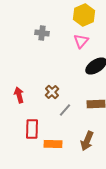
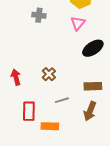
gray line: (65, 110) -> (62, 100), moved, turned 32
brown arrow: (87, 141) -> (90, 111), moved

